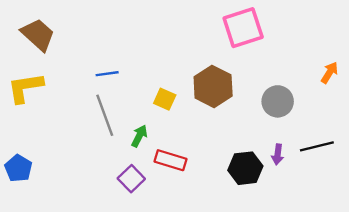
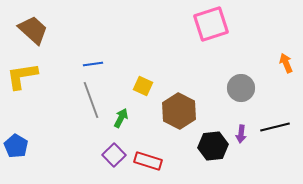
orange arrow: (329, 73) -> (286, 63), turned -54
brown hexagon: (213, 86) -> (179, 111), moved
red rectangle: (170, 160) -> (148, 161), moved

